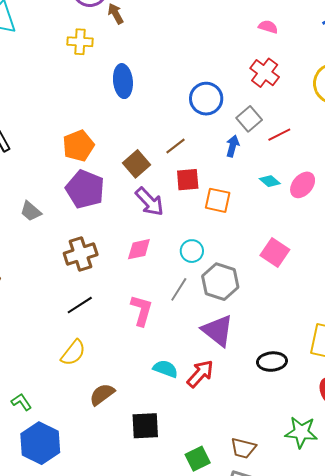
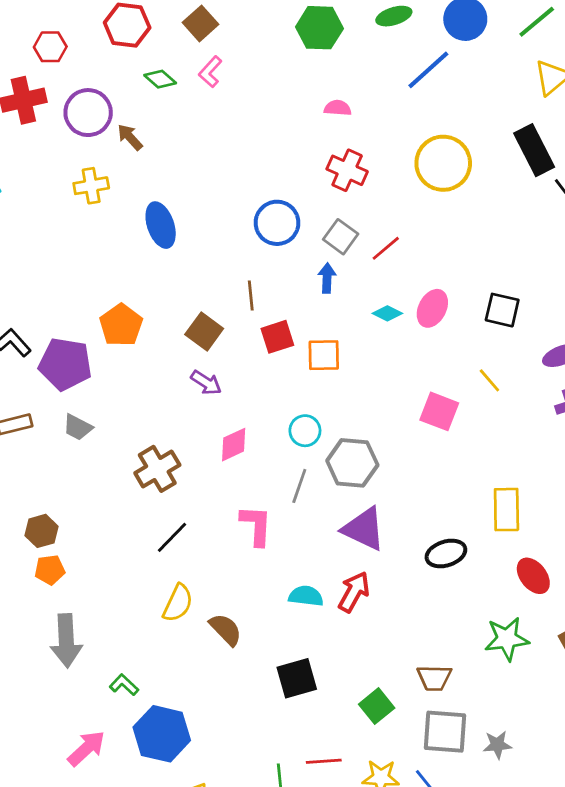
brown line: (176, 146) -> (251, 296), turned -45
purple pentagon: (85, 189) -> (65, 364), moved
purple arrow: (149, 202) -> (206, 383), moved, size x0.7
pink square: (275, 253) -> (439, 411), moved
brown semicircle: (102, 394) -> (226, 630), moved, turned 96

